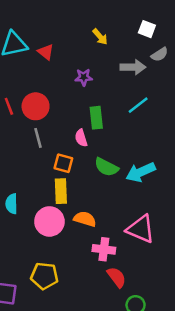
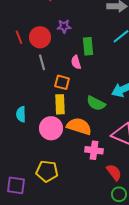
purple star: (84, 77) -> (64, 26), moved
green semicircle: (106, 167) -> (96, 103), moved
orange semicircle: (85, 219) -> (79, 126), size x1.4
red semicircle: (117, 277) -> (114, 172), moved

